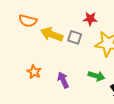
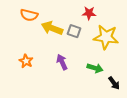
orange star: (34, 72) -> (26, 61), moved
purple arrow: (63, 80) -> (62, 62), moved

